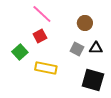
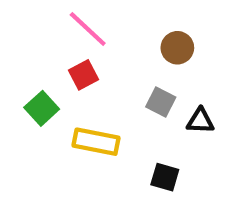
black triangle: (96, 48) -> (200, 121), moved
black square: (93, 80) -> (165, 177), moved, size x0.6

